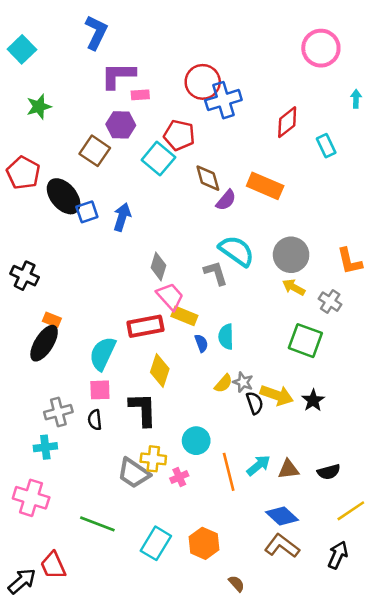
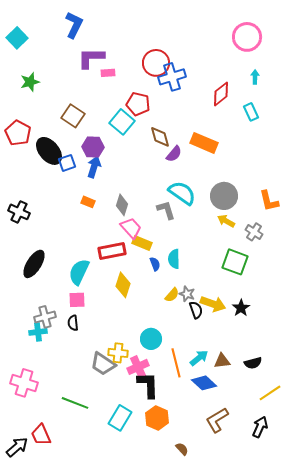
cyan arrow: (356, 99) -> (255, 77), moved
purple hexagon: (121, 125) -> (93, 147), moved
orange rectangle: (52, 320) -> (88, 202), moved
black L-shape: (143, 409) -> (148, 385), moved
cyan cross: (45, 447) -> (38, 332), moved
pink cross: (179, 477) -> (138, 367), size x1.5
blue diamond: (282, 516) -> (204, 383), moved
brown L-shape: (282, 546) -> (217, 420), turned -68

